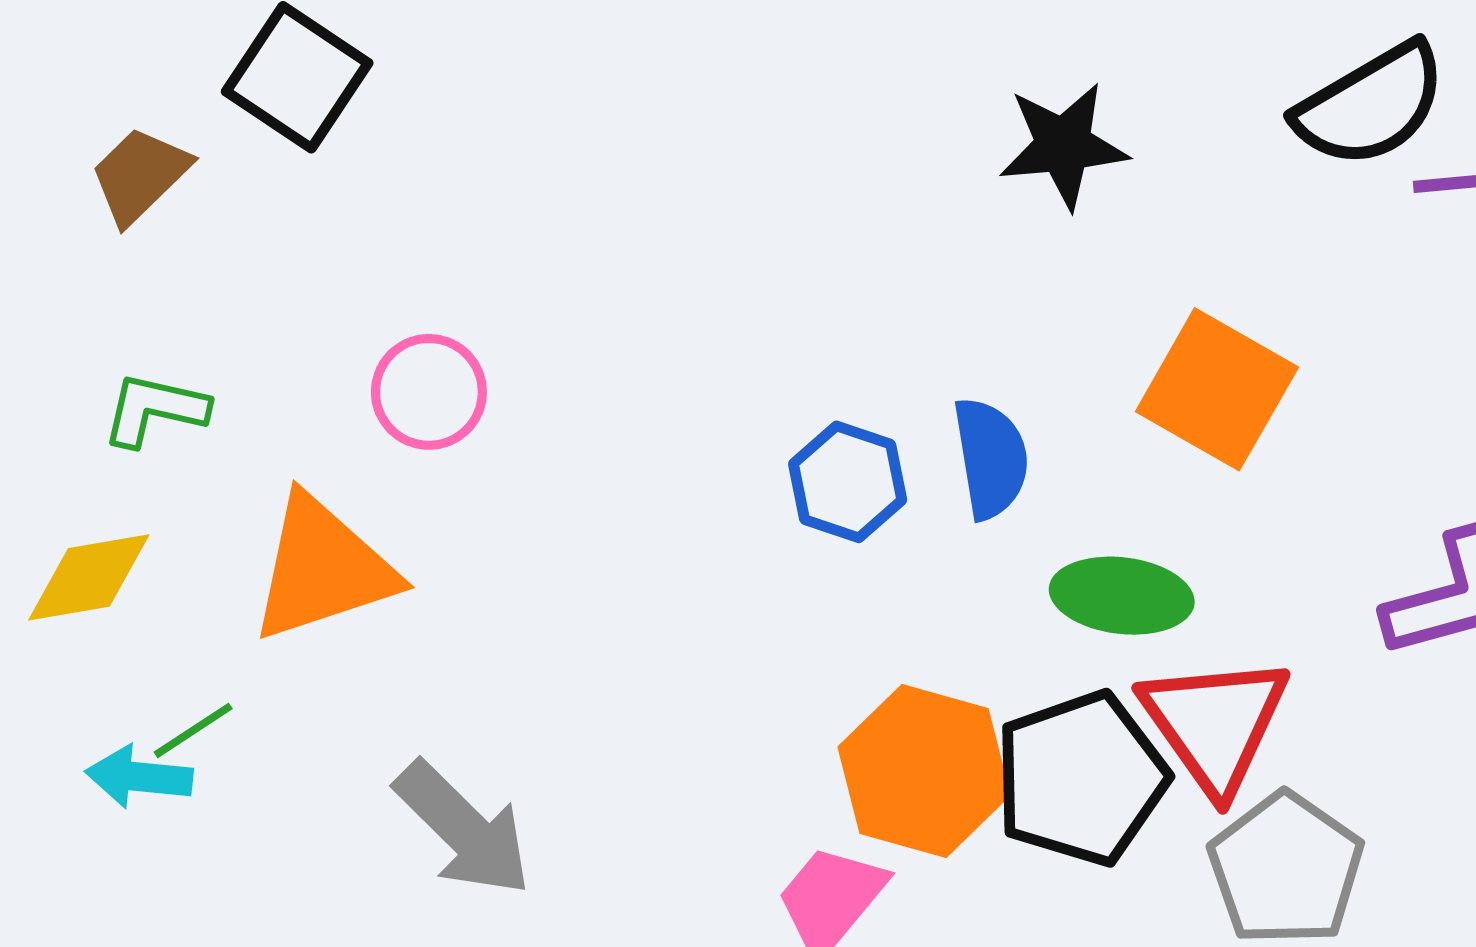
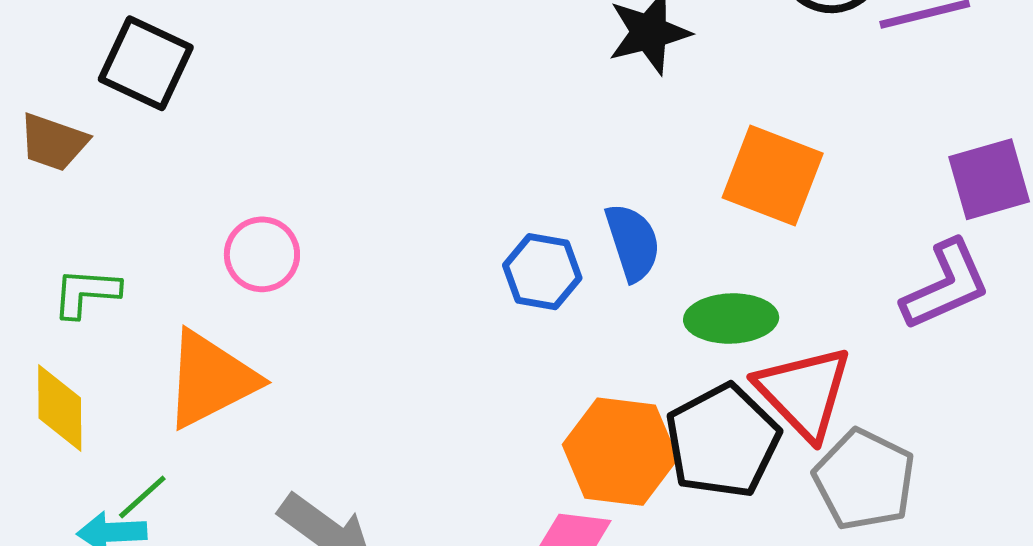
brown trapezoid: (140, 175) -> (53, 142), turned -108
yellow diamond: (89, 577) -> (60, 408), turned -72

